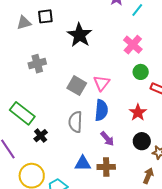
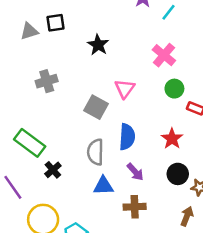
black star: (80, 35) -> (98, 45), size x0.7
pink triangle: (102, 83) -> (125, 89), moved
blue triangle: (83, 163) -> (103, 186), moved

